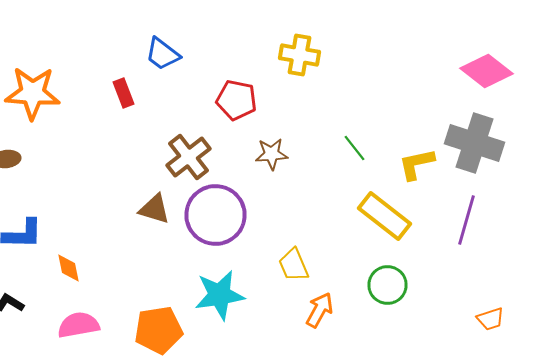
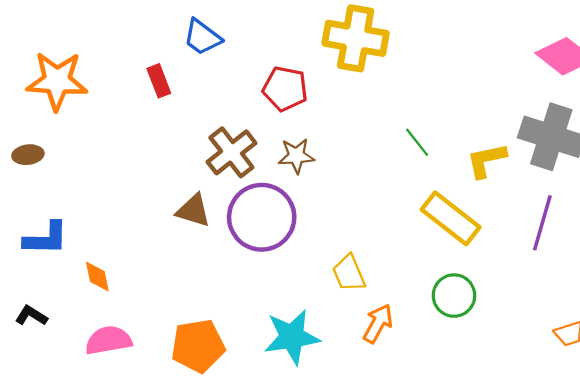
yellow cross: (300, 55) -> (356, 38), size x1.4
brown star: (272, 154) -> (296, 156), moved
cyan star: (220, 295) -> (292, 337), moved

